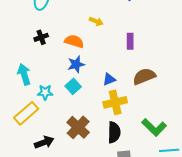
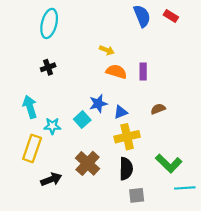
orange semicircle: (74, 41) -> (116, 72), moved
blue star: (76, 64) -> (98, 104), moved
brown semicircle: (144, 76) -> (158, 109), size x0.6
yellow rectangle: (26, 113) -> (32, 148), turned -30

